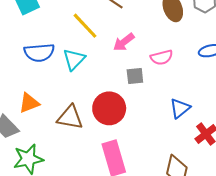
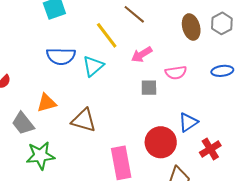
red circle: (109, 108) -> (161, 142), moved

